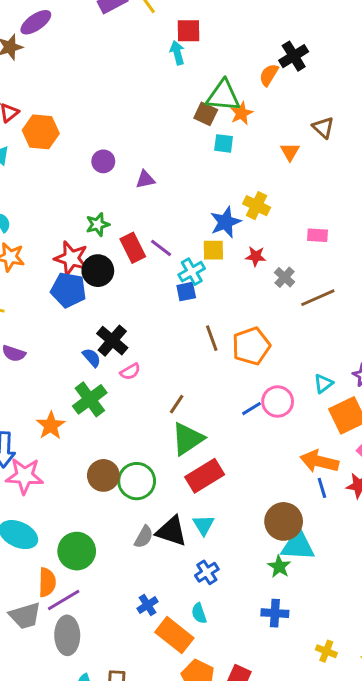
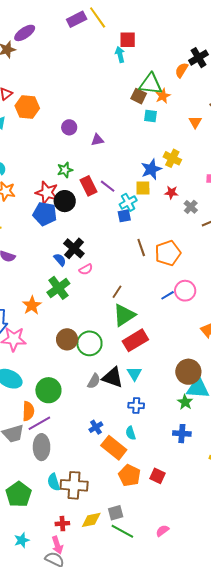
blue cross: (207, 572) -> (136, 405), turned 35

